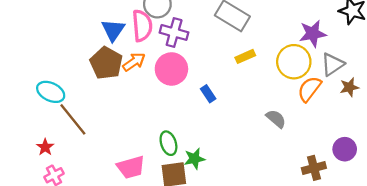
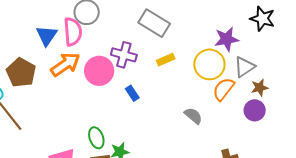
purple cross: (174, 32) -> (124, 55), moved
orange arrow: (134, 62) -> (65, 64), size x1.4
brown pentagon: (106, 63) -> (21, 73), moved
purple circle: (345, 149) -> (255, 110), moved

